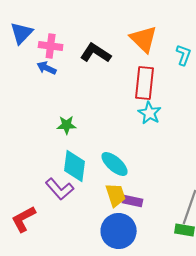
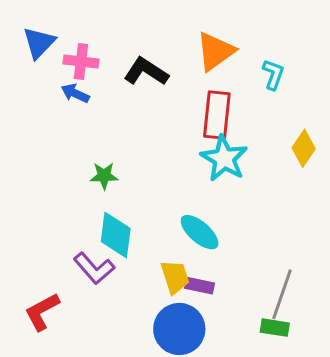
orange triangle: (144, 39) -> (215, 51), turned 40
cyan star: (150, 113) -> (224, 158), size x1.4
cyan ellipse: (115, 164) -> (200, 232), moved

